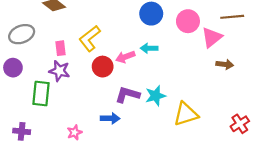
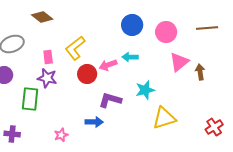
pink triangle: (212, 37) -> (179, 62), moved
brown arrow: (225, 64) -> (200, 72), turned -105
cyan star: (156, 96) -> (145, 90), moved

